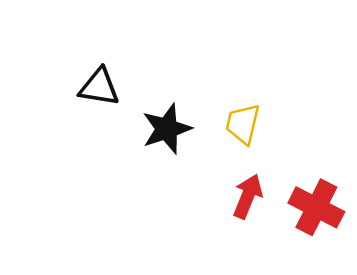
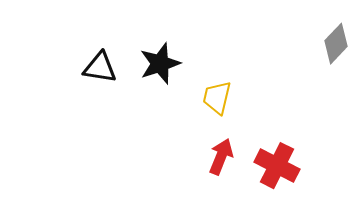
black star: (167, 129) -> (160, 64), moved

